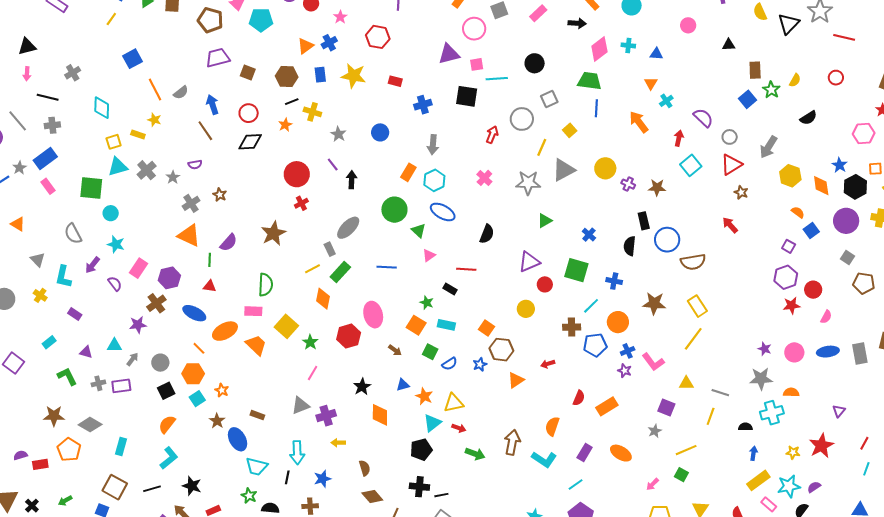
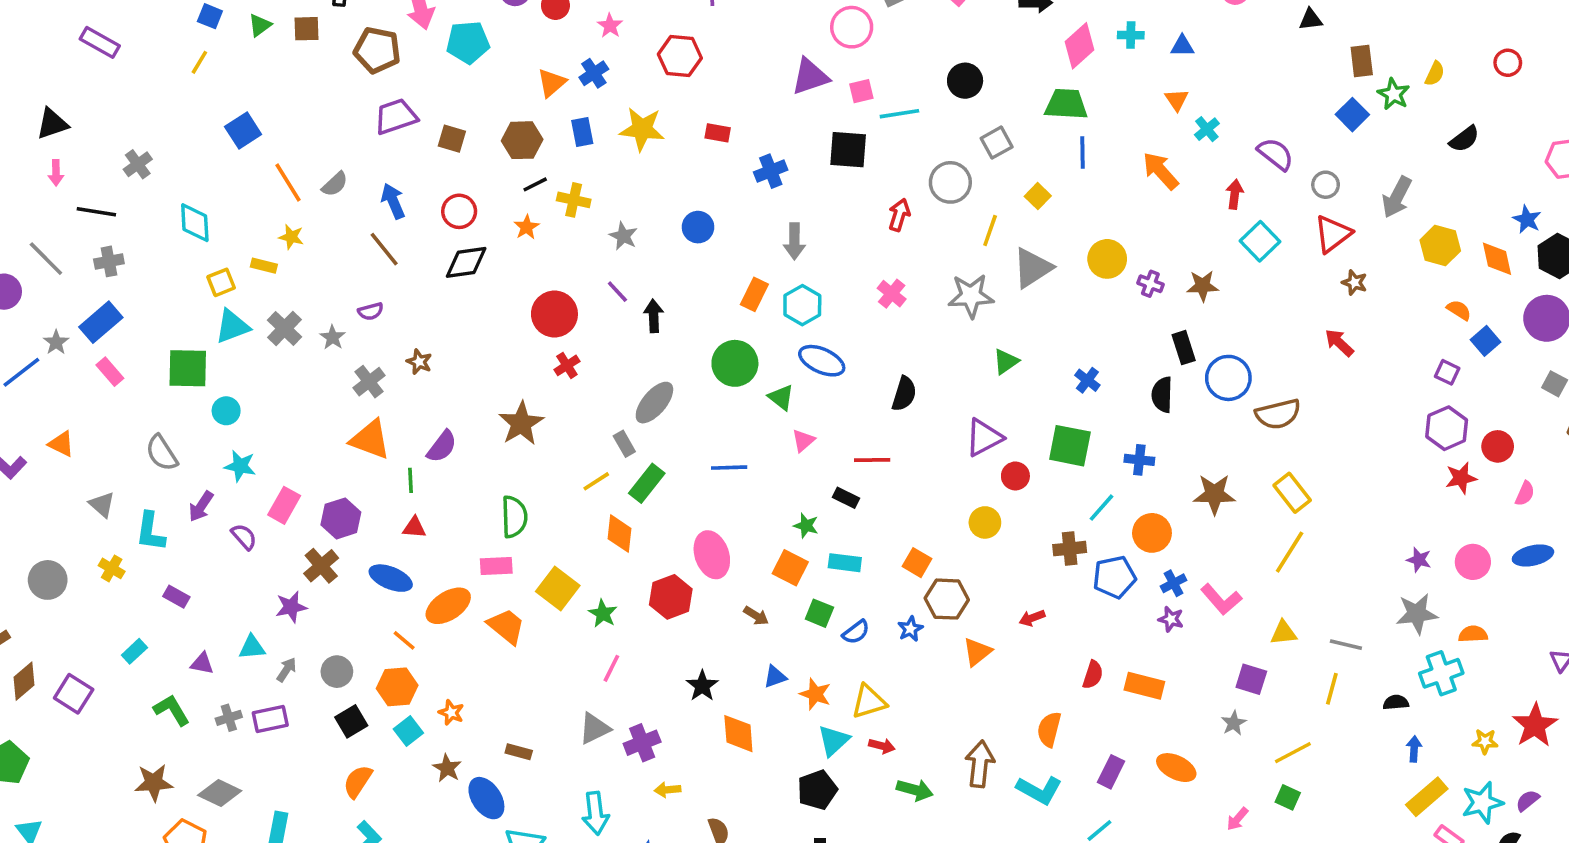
orange rectangle: (607, 406) -> (1144, 686), turned 50

